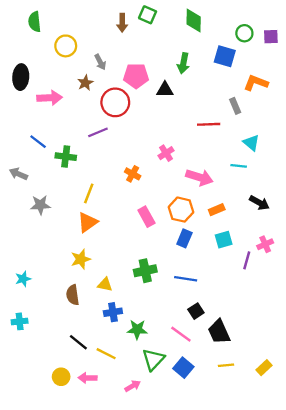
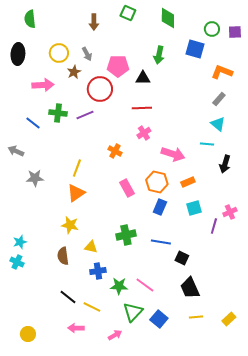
brown arrow: (122, 23) -> (94, 22), moved
yellow circle: (66, 46) -> (59, 53), moved
black ellipse: (21, 77) -> (18, 54), moved
gray rectangle: (235, 106) -> (219, 99), moved, turned 64
red line: (209, 124) -> (142, 108), moved
green cross: (66, 157) -> (58, 113), moved
black arrow: (259, 203) -> (225, 164), moved, turned 78
yellow star: (81, 259) -> (70, 225), turned 30
black square: (196, 311) -> (182, 258), moved, turned -32
cyan cross: (20, 321) -> (17, 262), moved, turned 32
pink line: (181, 334) -> (145, 285), moved
yellow circle: (61, 377) -> (28, 334), moved

